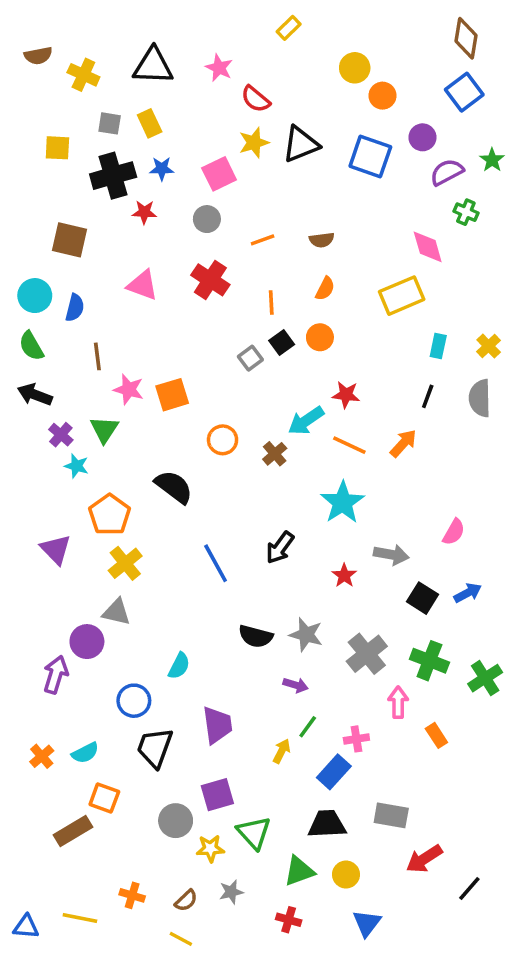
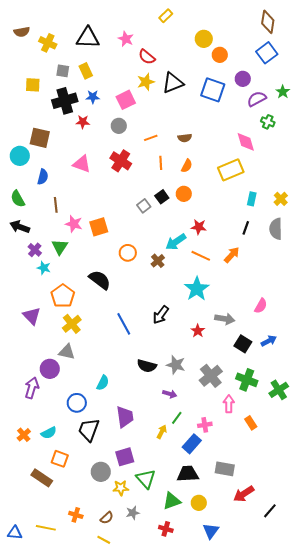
cyan circle: (35, 296) -> (20, 156), moved
orange line: (271, 303) -> (161, 163), moved
brown rectangle: (73, 831) -> (42, 478), turned 65

